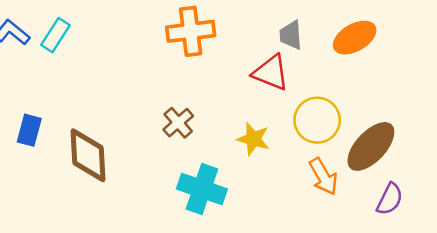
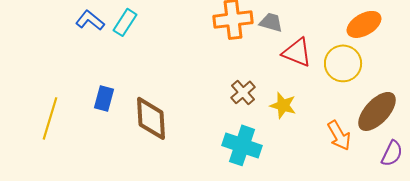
gray trapezoid: (291, 35) -> (271, 22), moved, turned 110
yellow circle: (317, 120) -> (343, 63), moved
brown cross: (178, 123) -> (243, 92), moved

